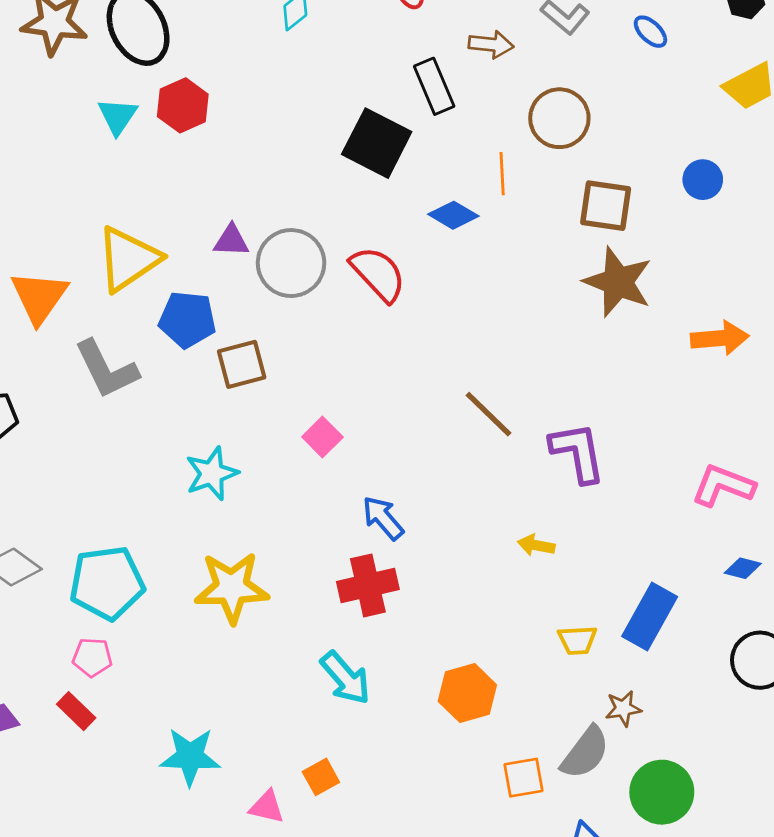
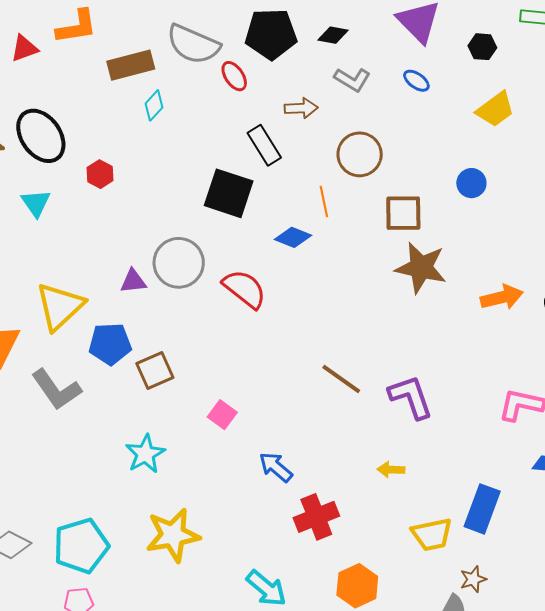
red hexagon: (183, 105) -> (100, 174), moved, size x0.7
gray circle: (291, 263) -> (179, 263), moved
red cross: (368, 585) -> (316, 517), moved
yellow trapezoid: (577, 640) -> (432, 534), size x1.4

